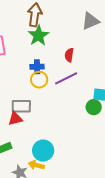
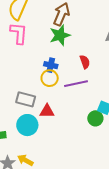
red semicircle: (69, 55) -> (85, 62), turned 136
red triangle: (15, 119) -> (47, 111), moved
cyan circle: (43, 151) -> (27, 125), moved

